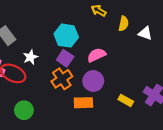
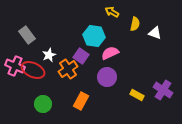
cyan hexagon: (66, 36) -> (94, 36), moved
orange cross: (62, 79) -> (68, 69), moved
orange rectangle: (83, 103) -> (81, 101), moved, turned -60

